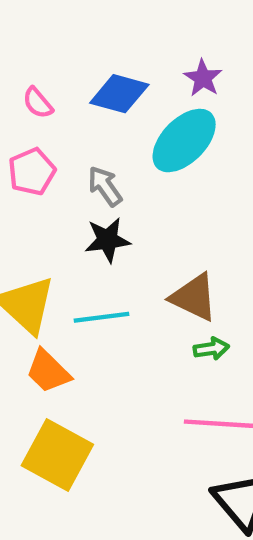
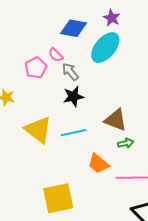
pink semicircle: (38, 103) -> (56, 55), moved
orange trapezoid: (48, 371) -> (98, 164), moved
yellow square: (57, 455) -> (58, 198), turned -36

